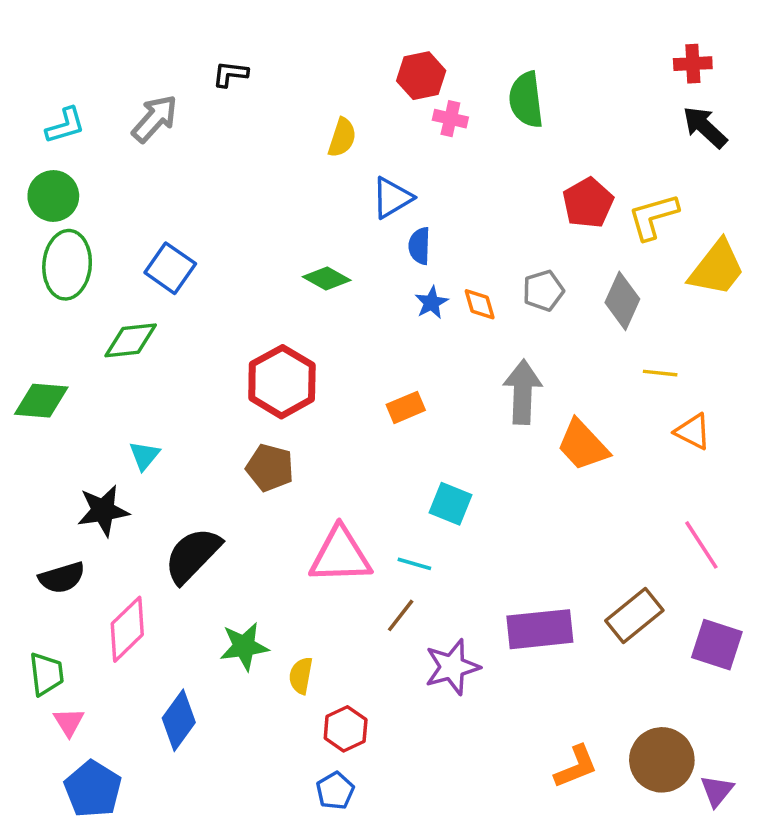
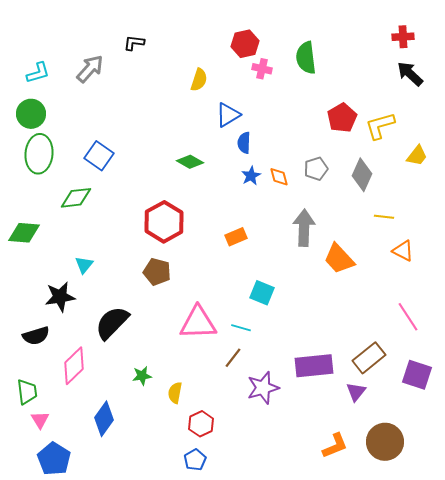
yellow trapezoid: (717, 268) -> (417, 156), size x0.6
green star: (244, 646) -> (142, 376), size x0.7
purple triangle: (717, 791) -> (356, 392), moved

